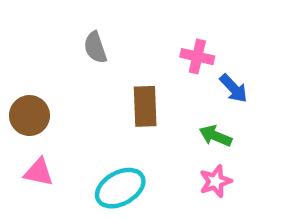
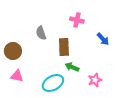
gray semicircle: (95, 47) -> (41, 33), moved
pink cross: (197, 57) -> (77, 20), moved
green arrow: (215, 136) -> (72, 67), moved

